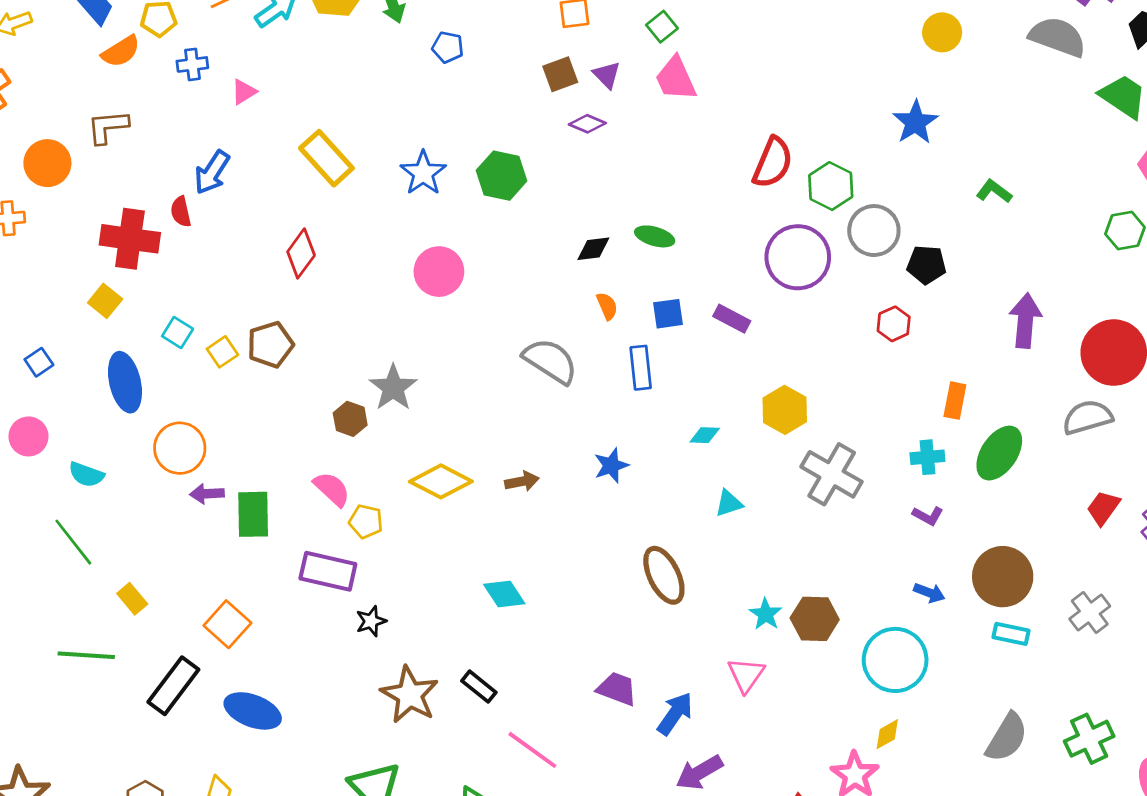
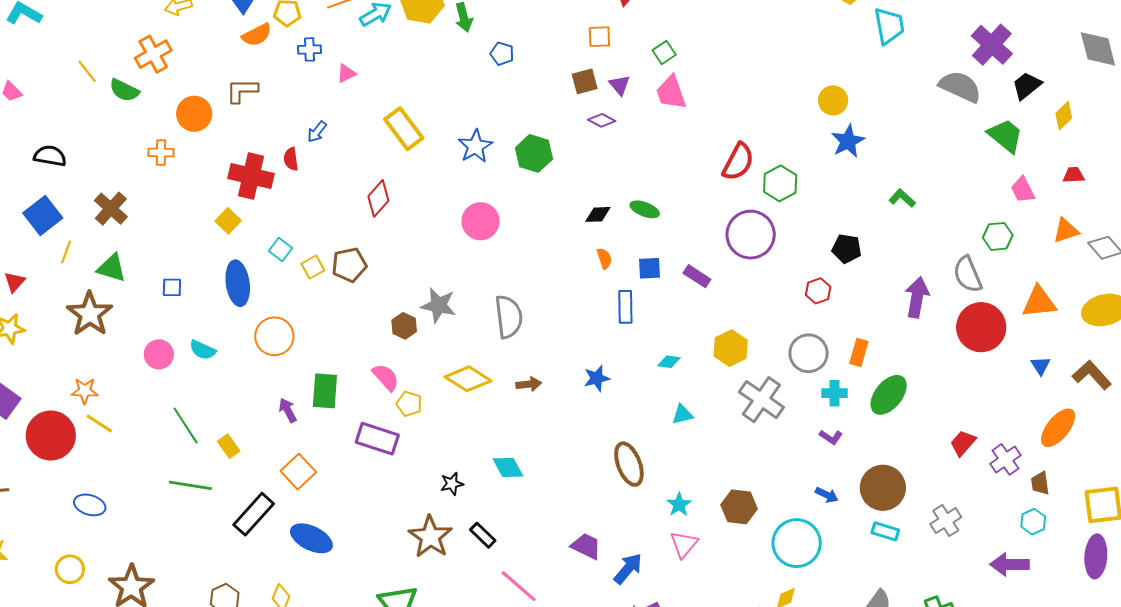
yellow circle: (942, 32) -> (833, 100), moved
blue arrow: (212, 172) -> (317, 132), size x0.7
gray circle: (874, 231) -> (809, 353), moved
gray semicircle: (550, 361) -> (509, 317), moved, turned 45
blue square: (39, 362) -> (172, 287), moved, turned 30
gray star: (393, 388) -> (438, 305), turned -30
gray semicircle: (1088, 417) -> (968, 274), moved, turned -102
pink circle: (28, 436) -> (159, 354), moved
purple arrow: (207, 494) -> (288, 410), moved, turned 60
green line: (73, 542) -> (186, 426), moved
cyan star: (766, 614) -> (679, 505), moved
black star: (371, 621) -> (452, 484), moved

